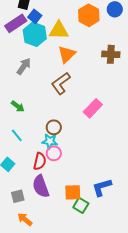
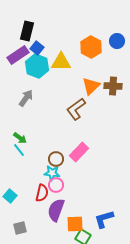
orange triangle: (67, 54) -> (91, 86), moved
brown L-shape: (61, 83) -> (76, 109), moved
pink rectangle: (93, 108) -> (79, 152), moved
cyan line: (17, 135) -> (19, 150), moved
purple semicircle: (41, 186) -> (56, 210), moved, turned 40

